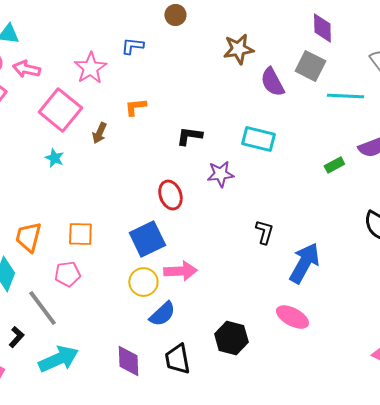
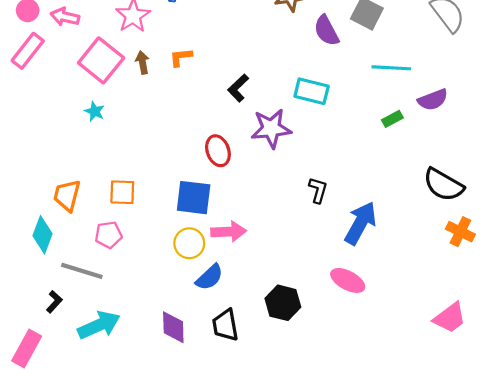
cyan line: (345, 96) -> (391, 68), moved
brown arrow: (99, 133) -> (142, 62), moved, turned 145
black L-shape: (189, 136) -> (238, 88), turned -52
purple star: (220, 174) -> (271, 128), size x1.4
blue square: (147, 239) -> (194, 198), turned 33
gray line: (42, 308) -> (82, 271), turned -36

